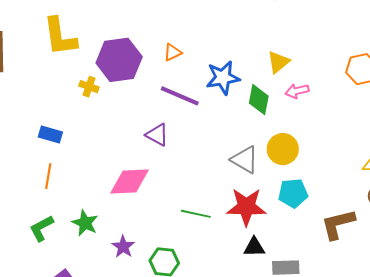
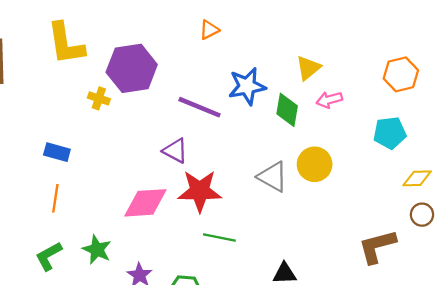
orange triangle: (173, 52) -> (209, 30), moved
cyan pentagon: (293, 193) -> (390, 133), moved
red star: (246, 207) -> (200, 191), moved

